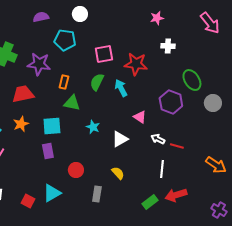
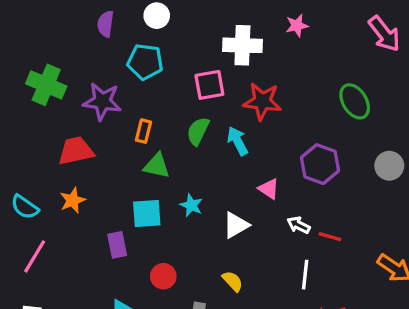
white circle: (80, 14) -> (157, 16), moved
purple semicircle: (41, 17) -> (106, 24), turned -70
white cross: (168, 46) -> (242, 45), moved, size x1.6
green ellipse: (192, 80) -> (355, 101), moved
cyan square: (52, 126) -> (147, 214), moved

